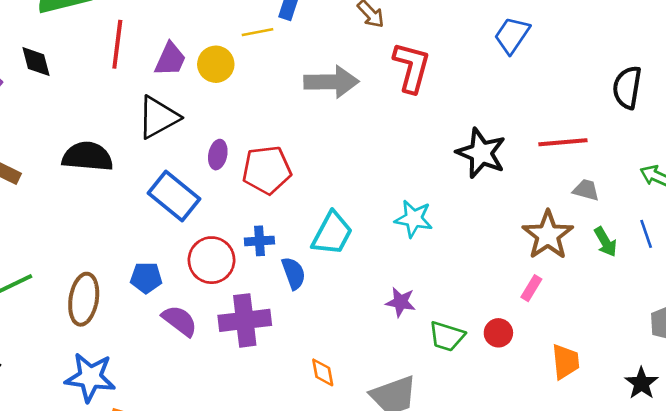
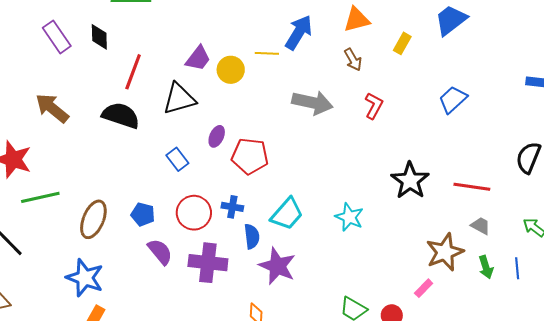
red line: (117, 44) -> (133, 72), moved
red L-shape: (412, 67) -> (374, 106), size x0.7
blue rectangle: (174, 196) -> (177, 159), size x0.6
purple star: (401, 302) -> (277, 266), moved, size x1.6

